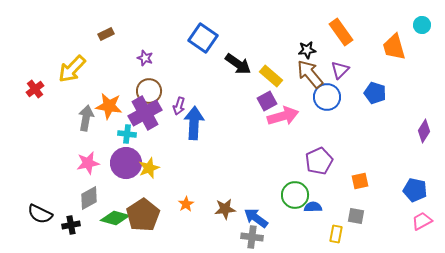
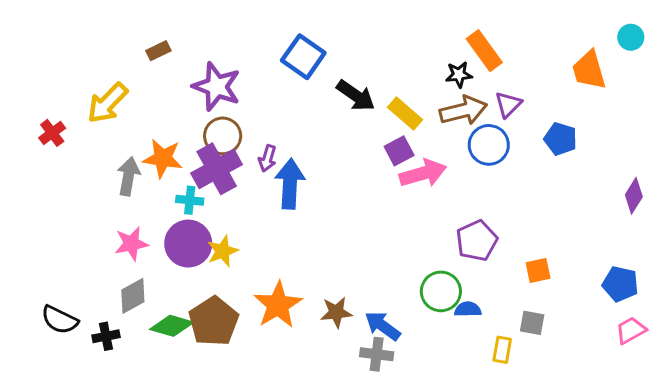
orange rectangle: (341, 32) -> (484, 51), moved
purple star: (145, 58) -> (217, 87), size x2.0
brown arrow: (310, 74) -> (463, 110), turned 116
orange star: (186, 204) -> (278, 305), size x2.0

